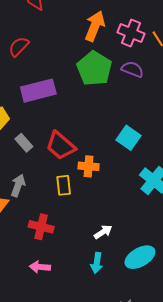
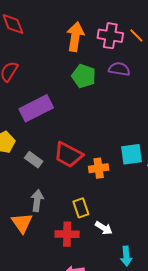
green pentagon: (94, 68) -> (84, 76), size x0.7
cyan square: (128, 138) -> (132, 154), moved, turned -30
yellow rectangle: (64, 185) -> (81, 208), moved
white arrow: (103, 232) -> (104, 228), moved, turned 78

